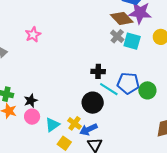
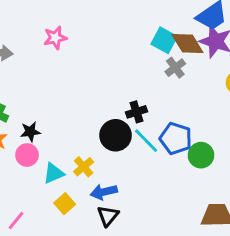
cyan square: (132, 41) -> (164, 40), moved
black cross: (98, 71) -> (136, 112), turned -32
black circle: (93, 103) -> (116, 135), moved
yellow cross: (74, 123) -> (84, 167), moved

